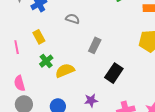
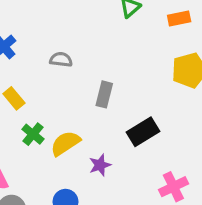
black rectangle: (114, 73) -> (143, 132), turned 36
purple star: (91, 100) -> (100, 165), moved

